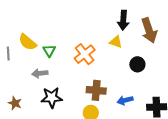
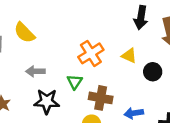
yellow triangle: (116, 42) -> (129, 56), moved
green triangle: (49, 51) -> (75, 82), moved

